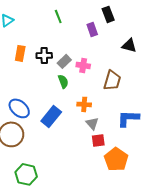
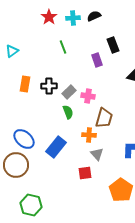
brown trapezoid: (112, 80) -> (104, 118), moved
red square: (98, 140) -> (85, 173), moved

